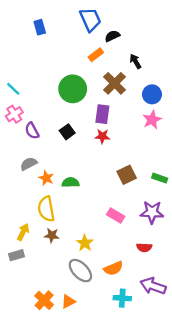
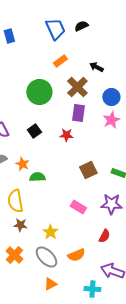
black semicircle: (112, 36) -> (81, 26), moved
black arrow: (135, 61) -> (96, 67), turned -32
purple rectangle: (102, 114) -> (78, 113), moved
orange star: (46, 178) -> (22, 164), moved
red semicircle: (144, 247) -> (104, 236), turned -64
cyan cross: (122, 298) -> (92, 289), moved
orange cross: (44, 300) -> (14, 255), moved
orange triangle: (68, 301) -> (50, 284), moved

